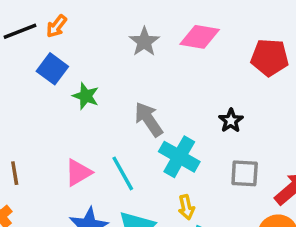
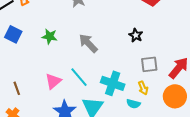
blue square: (52, 69) -> (13, 34), moved
cyan cross: (179, 157) -> (113, 83), moved
yellow arrow: (186, 207) -> (143, 88), moved

